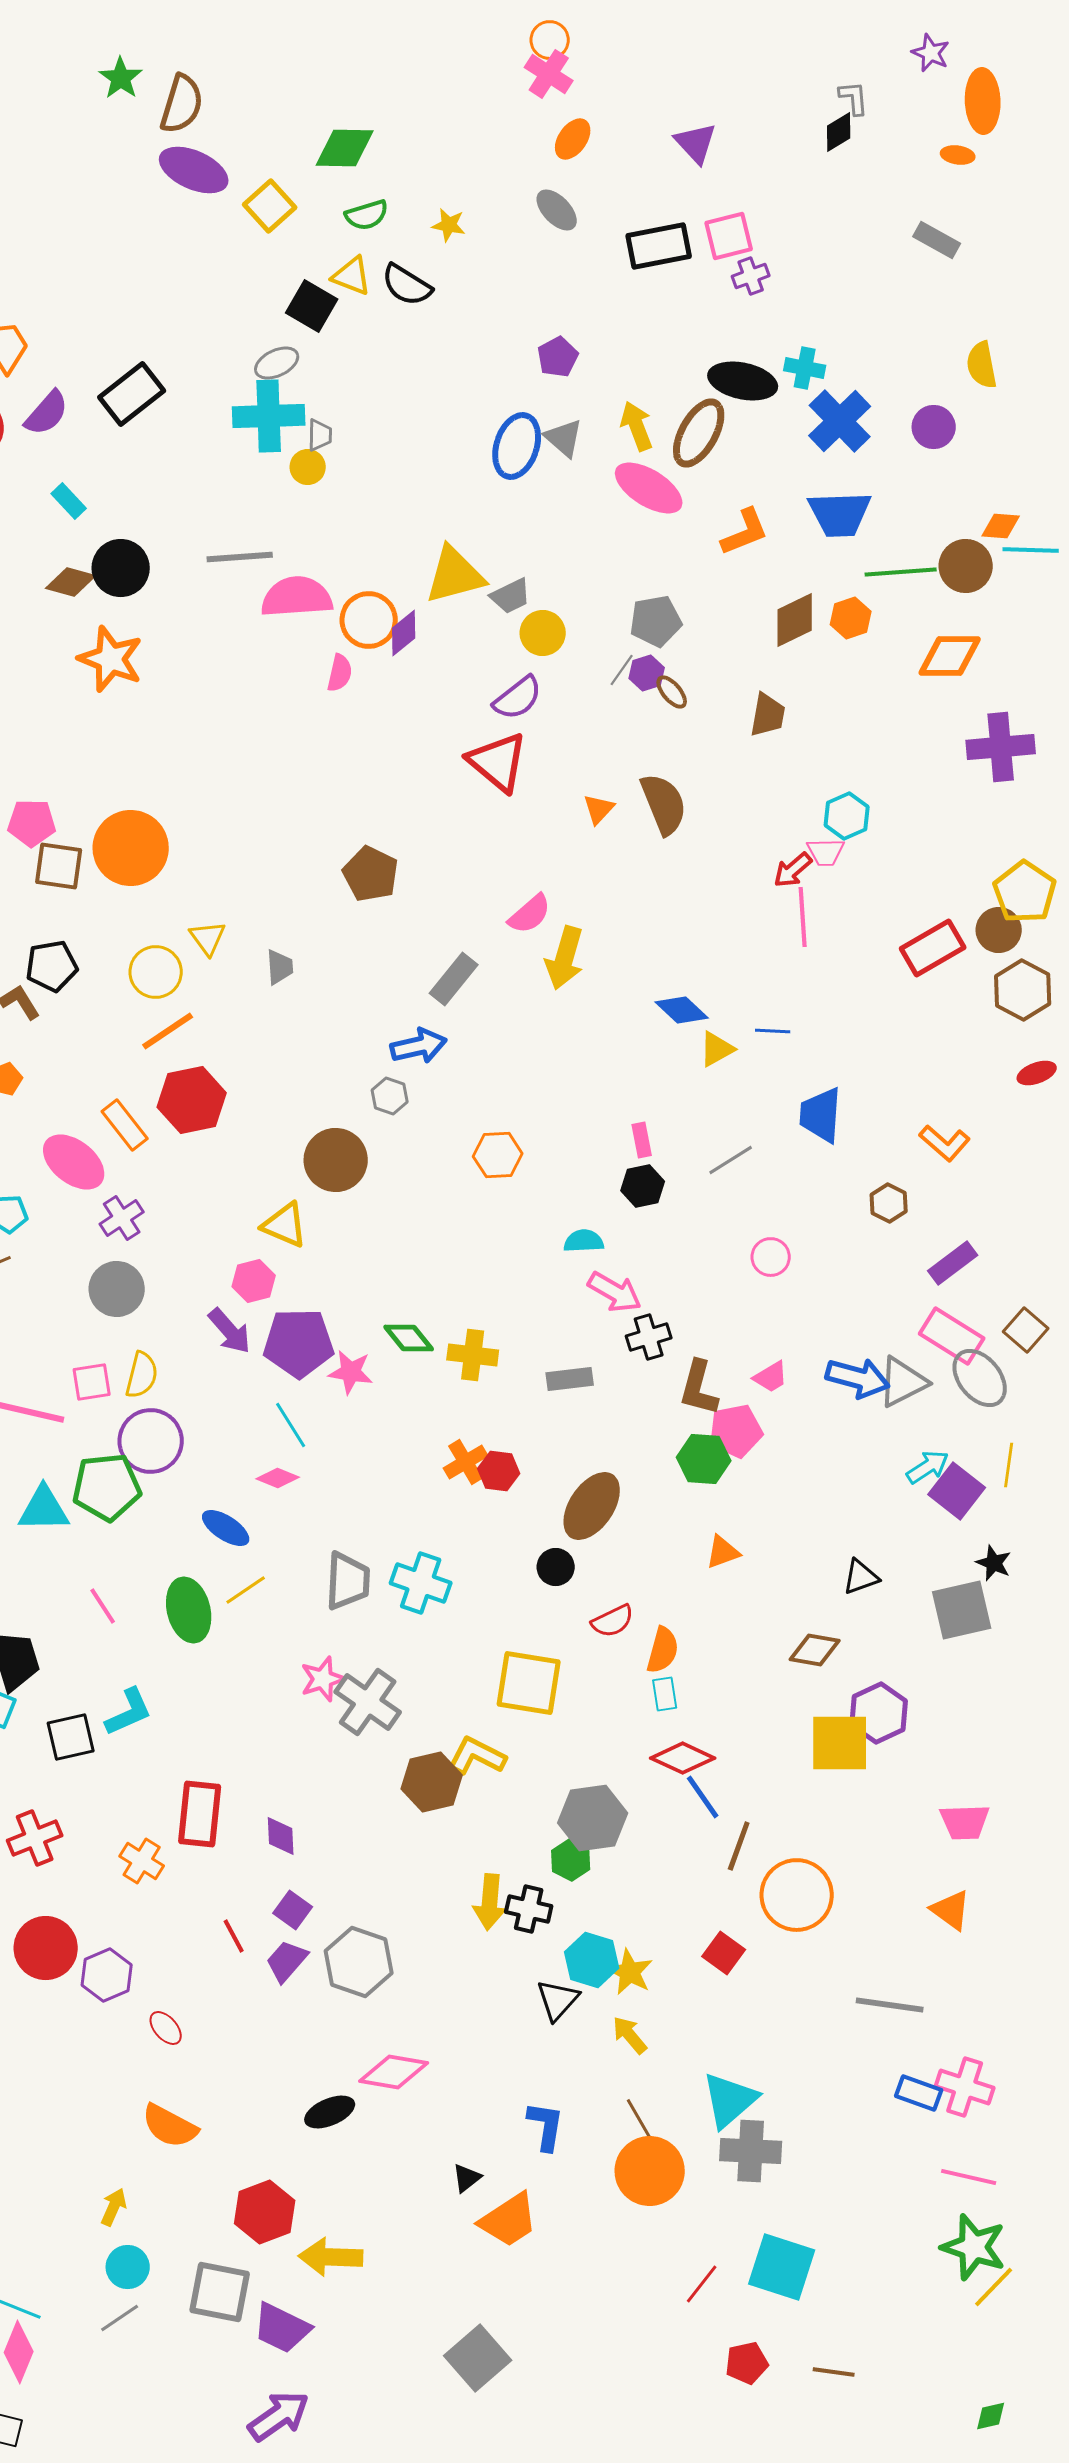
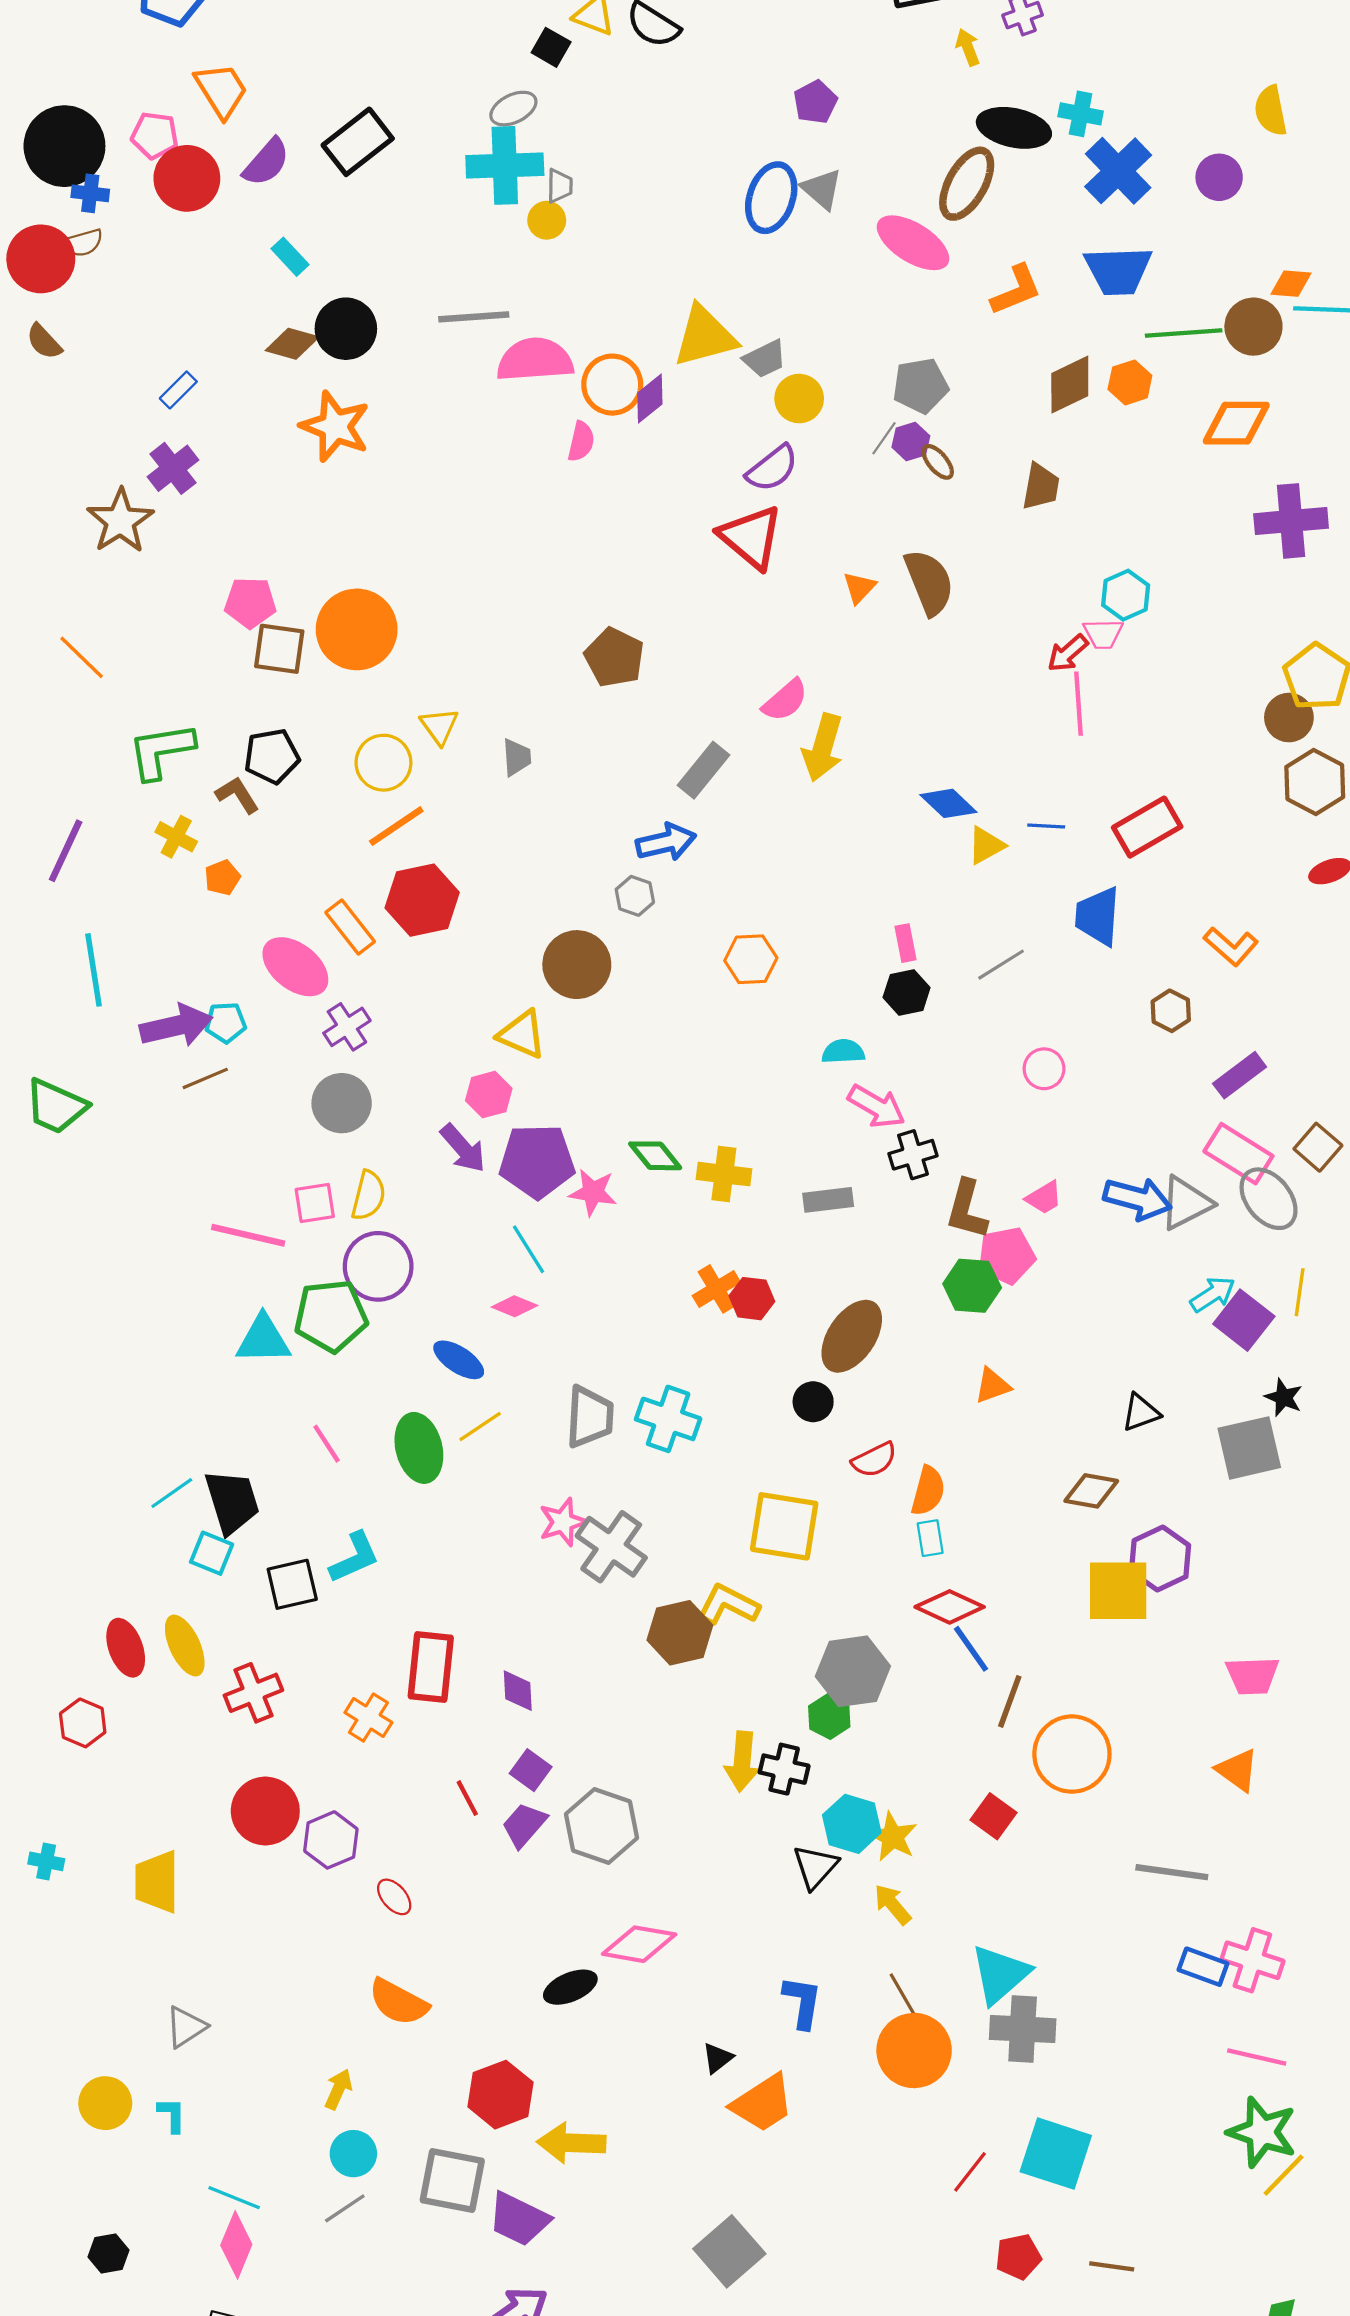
black square: (312, 306) -> (551, 47), size x0.7
yellow arrow: (637, 426) -> (968, 47), moved, size x0.7
red rectangle: (933, 948) -> (1147, 827), moved

